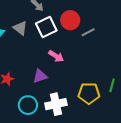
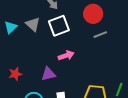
red circle: (70, 20) -> (93, 14), moved
pink arrow: (56, 56) -> (66, 56), turned -56

